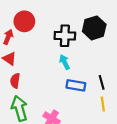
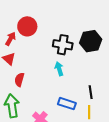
red semicircle: (15, 81) -> (19, 80), moved
blue rectangle: (76, 85) -> (67, 104), moved

